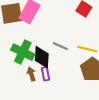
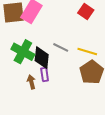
brown arrow: (31, 74) -> (31, 82), moved

